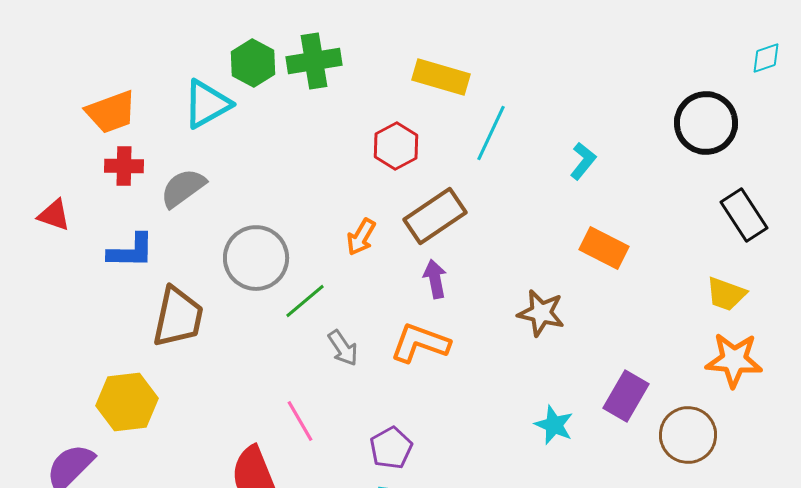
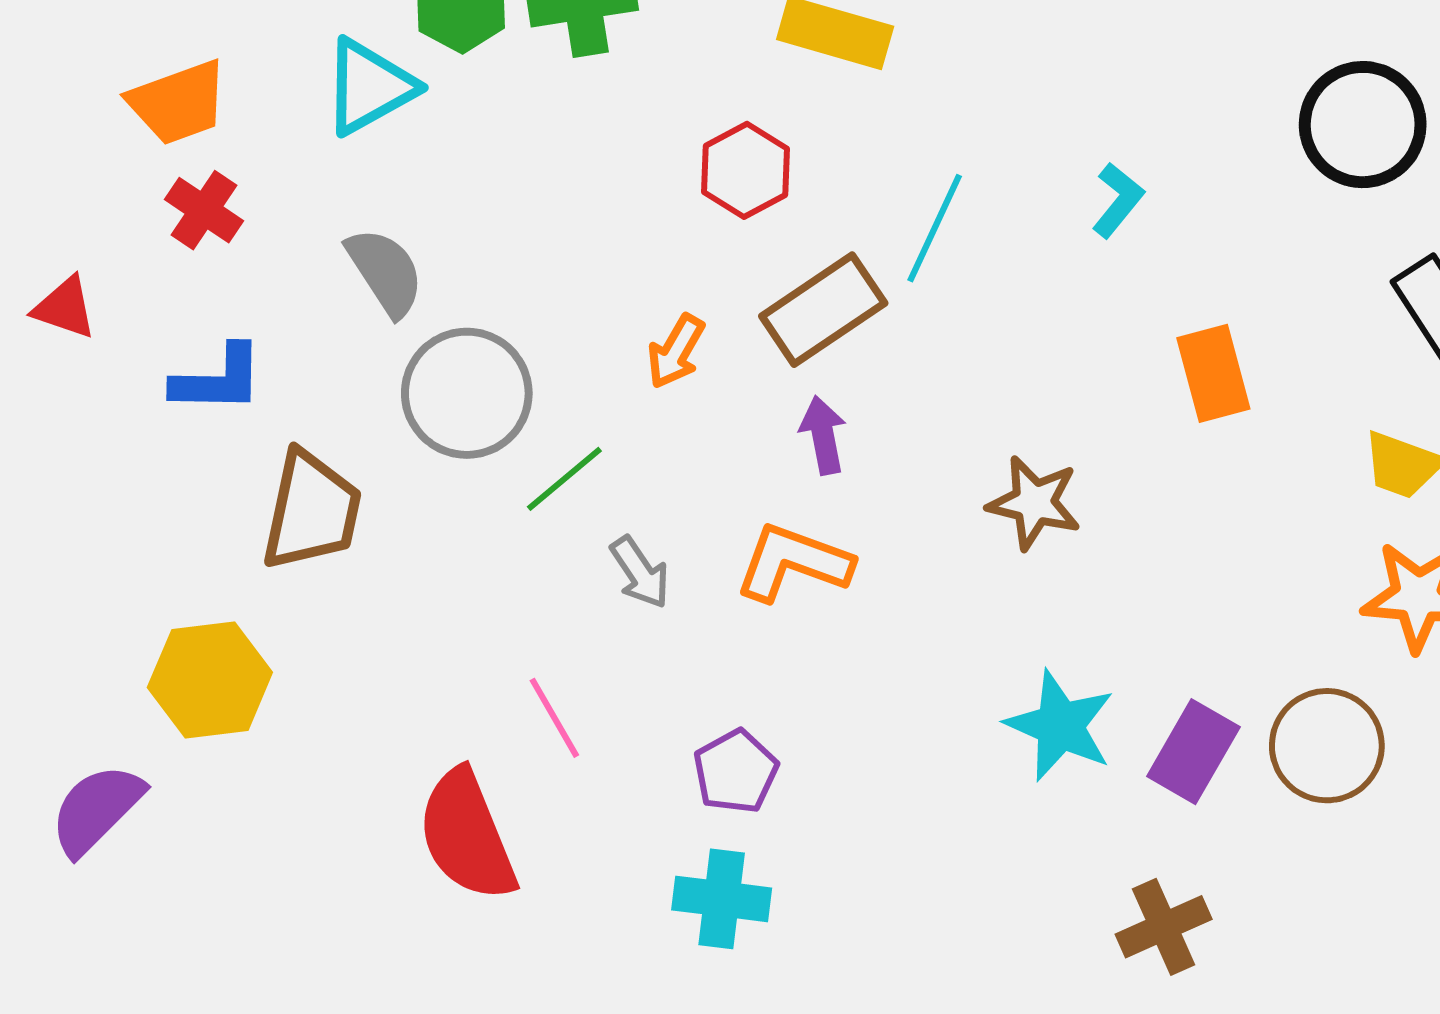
cyan line: (491, 133) -> (935, 228), moved
red cross: (124, 166) -> (204, 210), turned 33
gray semicircle: (183, 188) -> (385, 272), moved, turned 93
orange rectangle: (604, 248) -> (1213, 373), moved, turned 48
purple rectangle: (626, 396) -> (1193, 752), moved
cyan star: (554, 425) -> (1060, 726), size x1.4

